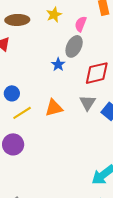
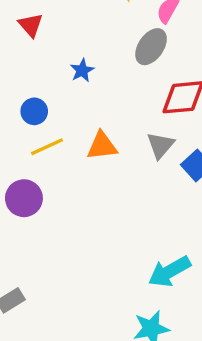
blue star: (58, 64) -> (82, 70), moved

